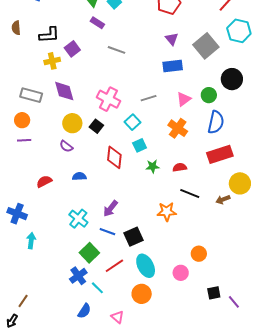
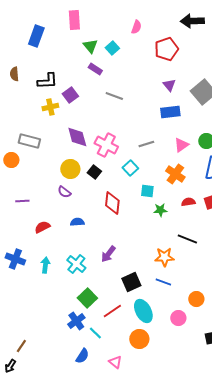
purple diamond: (64, 91) -> (77, 137), moved
orange circle: (22, 120) -> (11, 160), moved
purple line: (24, 140) -> (22, 201), moved
cyan square: (140, 145) -> (147, 191), moved, turned 32
green star: (153, 166) -> (160, 210), moved
red semicircle: (180, 167) -> (188, 202), moved
blue line: (107, 232) -> (163, 282), moved
cyan arrow: (31, 241) -> (45, 265), moved

